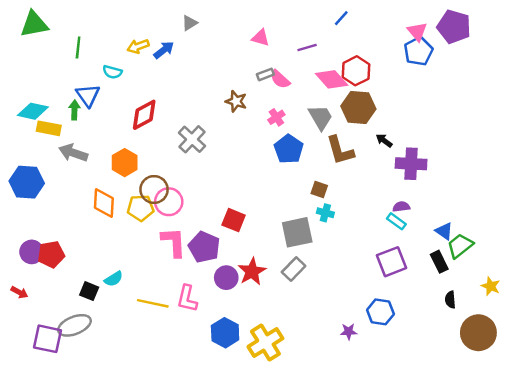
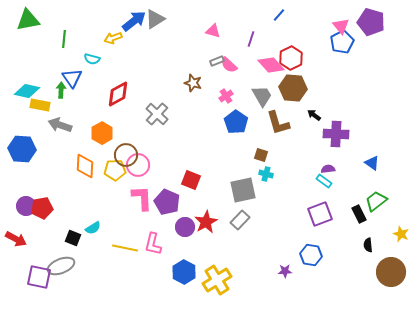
gray triangle: (190, 23) -> (155, 19), size x1.5
purple line: (307, 48) -> (251, 39), turned -56
blue arrow: (164, 50) -> (134, 21), moved, size x1.4
blue triangle: (444, 231) -> (372, 163), moved
red arrow: (19, 292) -> (16, 239), size x1.5

